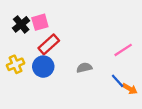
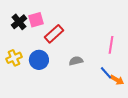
red rectangle: (49, 44) -> (54, 34), moved
pink line: (123, 50) -> (111, 45), turned -48

